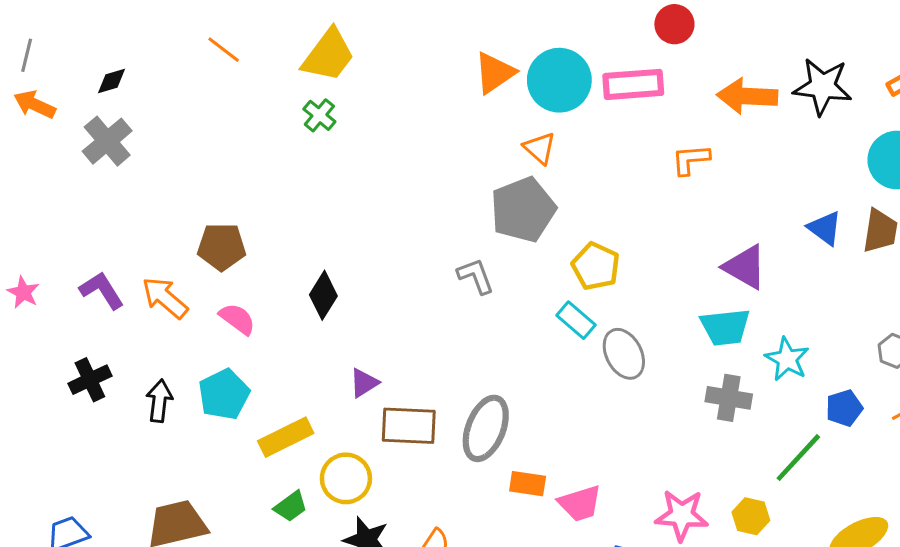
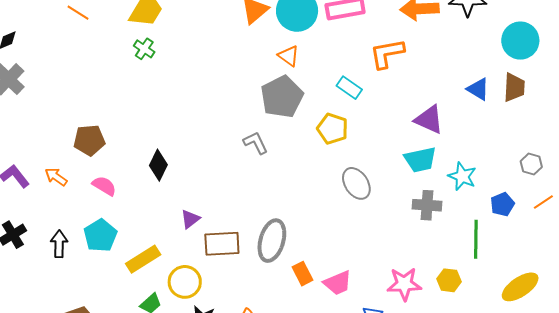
orange L-shape: (691, 160) -> (387, 54), size x1.4
orange arrow: (165, 298) -> (56, 177), size x0.7
cyan rectangle: (576, 320) -> (349, 88), moved
green line: (798, 458) -> (476, 239), turned -36
orange rectangle: (528, 484) -> (303, 274), turned 60

